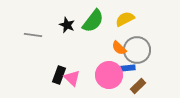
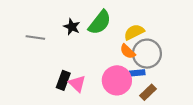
yellow semicircle: (125, 19) -> (134, 32), moved

